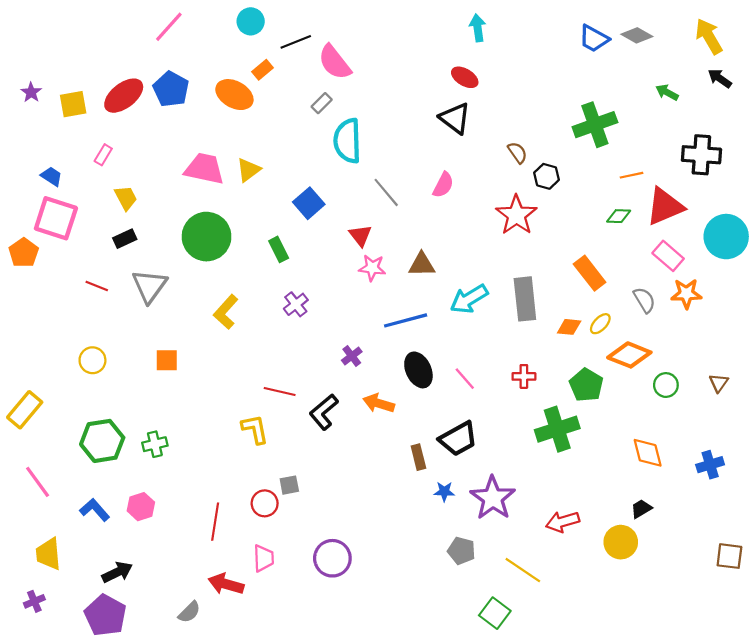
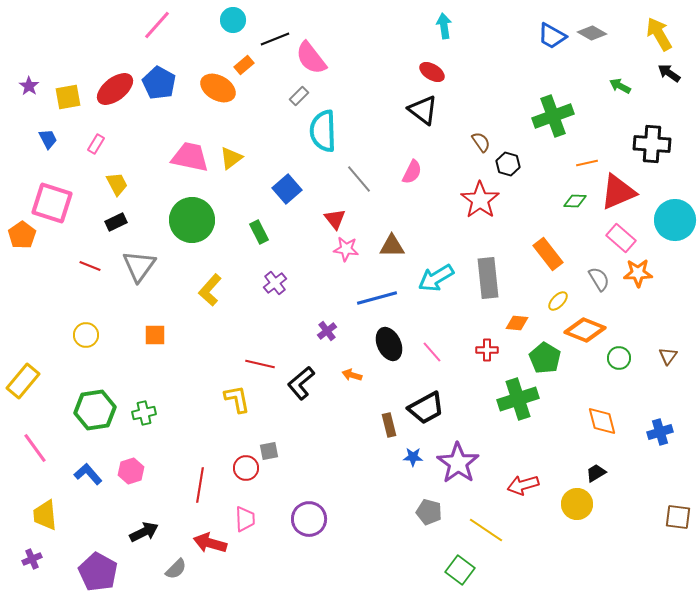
blue trapezoid: (52, 176) -> (48, 139), moved, turned 30
orange diamond: (569, 327) -> (517, 323), moved
orange arrow: (379, 403) -> (352, 375), size x0.7
black arrow: (117, 572) -> (144, 532), moved

